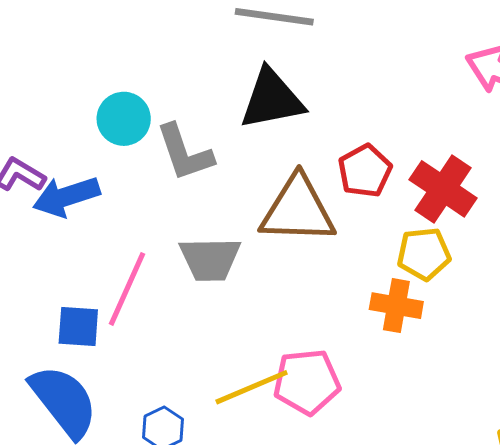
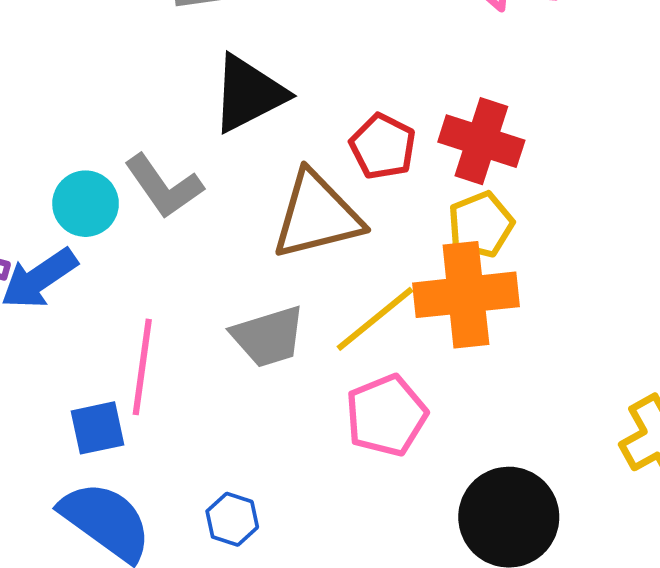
cyan circle: (124, 119) -> (86, 204), moved
gray trapezoid: (210, 259) -> (268, 337), moved
orange cross: (396, 306) -> (466, 295), size x1.6
yellow line: (252, 387) -> (375, 319), moved

